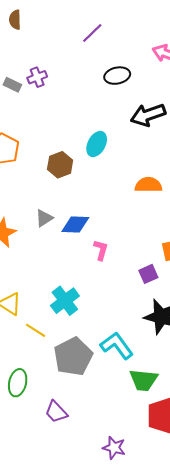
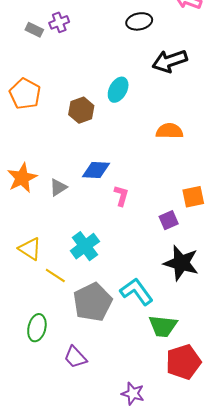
gray triangle: (44, 218) -> (58, 187), moved

